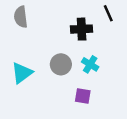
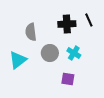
black line: (108, 13) -> (89, 20), moved
gray semicircle: (21, 17) -> (31, 32), moved

